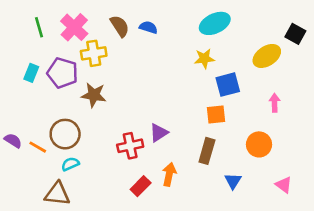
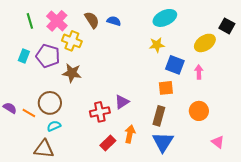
yellow cross: (94, 53) -> (72, 41), turned 30
blue square: (228, 85) -> (175, 65), turned 36
pink arrow: (275, 103) -> (199, 72), moved
blue triangle: (233, 181) -> (163, 142), moved, size x1.6

